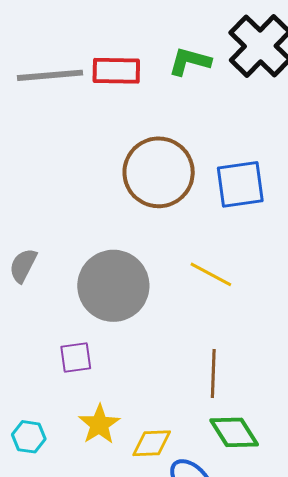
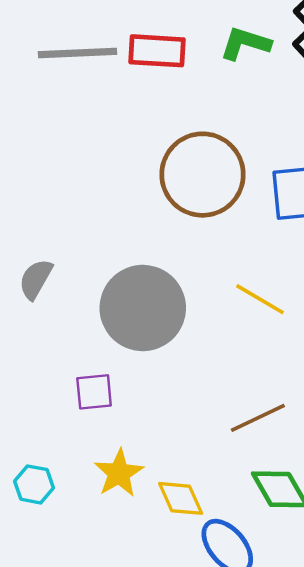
brown line: (213, 374) -> (258, 418), turned 60
yellow diamond: (152, 443) -> (181, 498), turned 66

